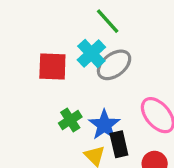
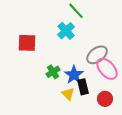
gray ellipse: (114, 65) -> (97, 55), moved
red square: (52, 66) -> (27, 43), moved

